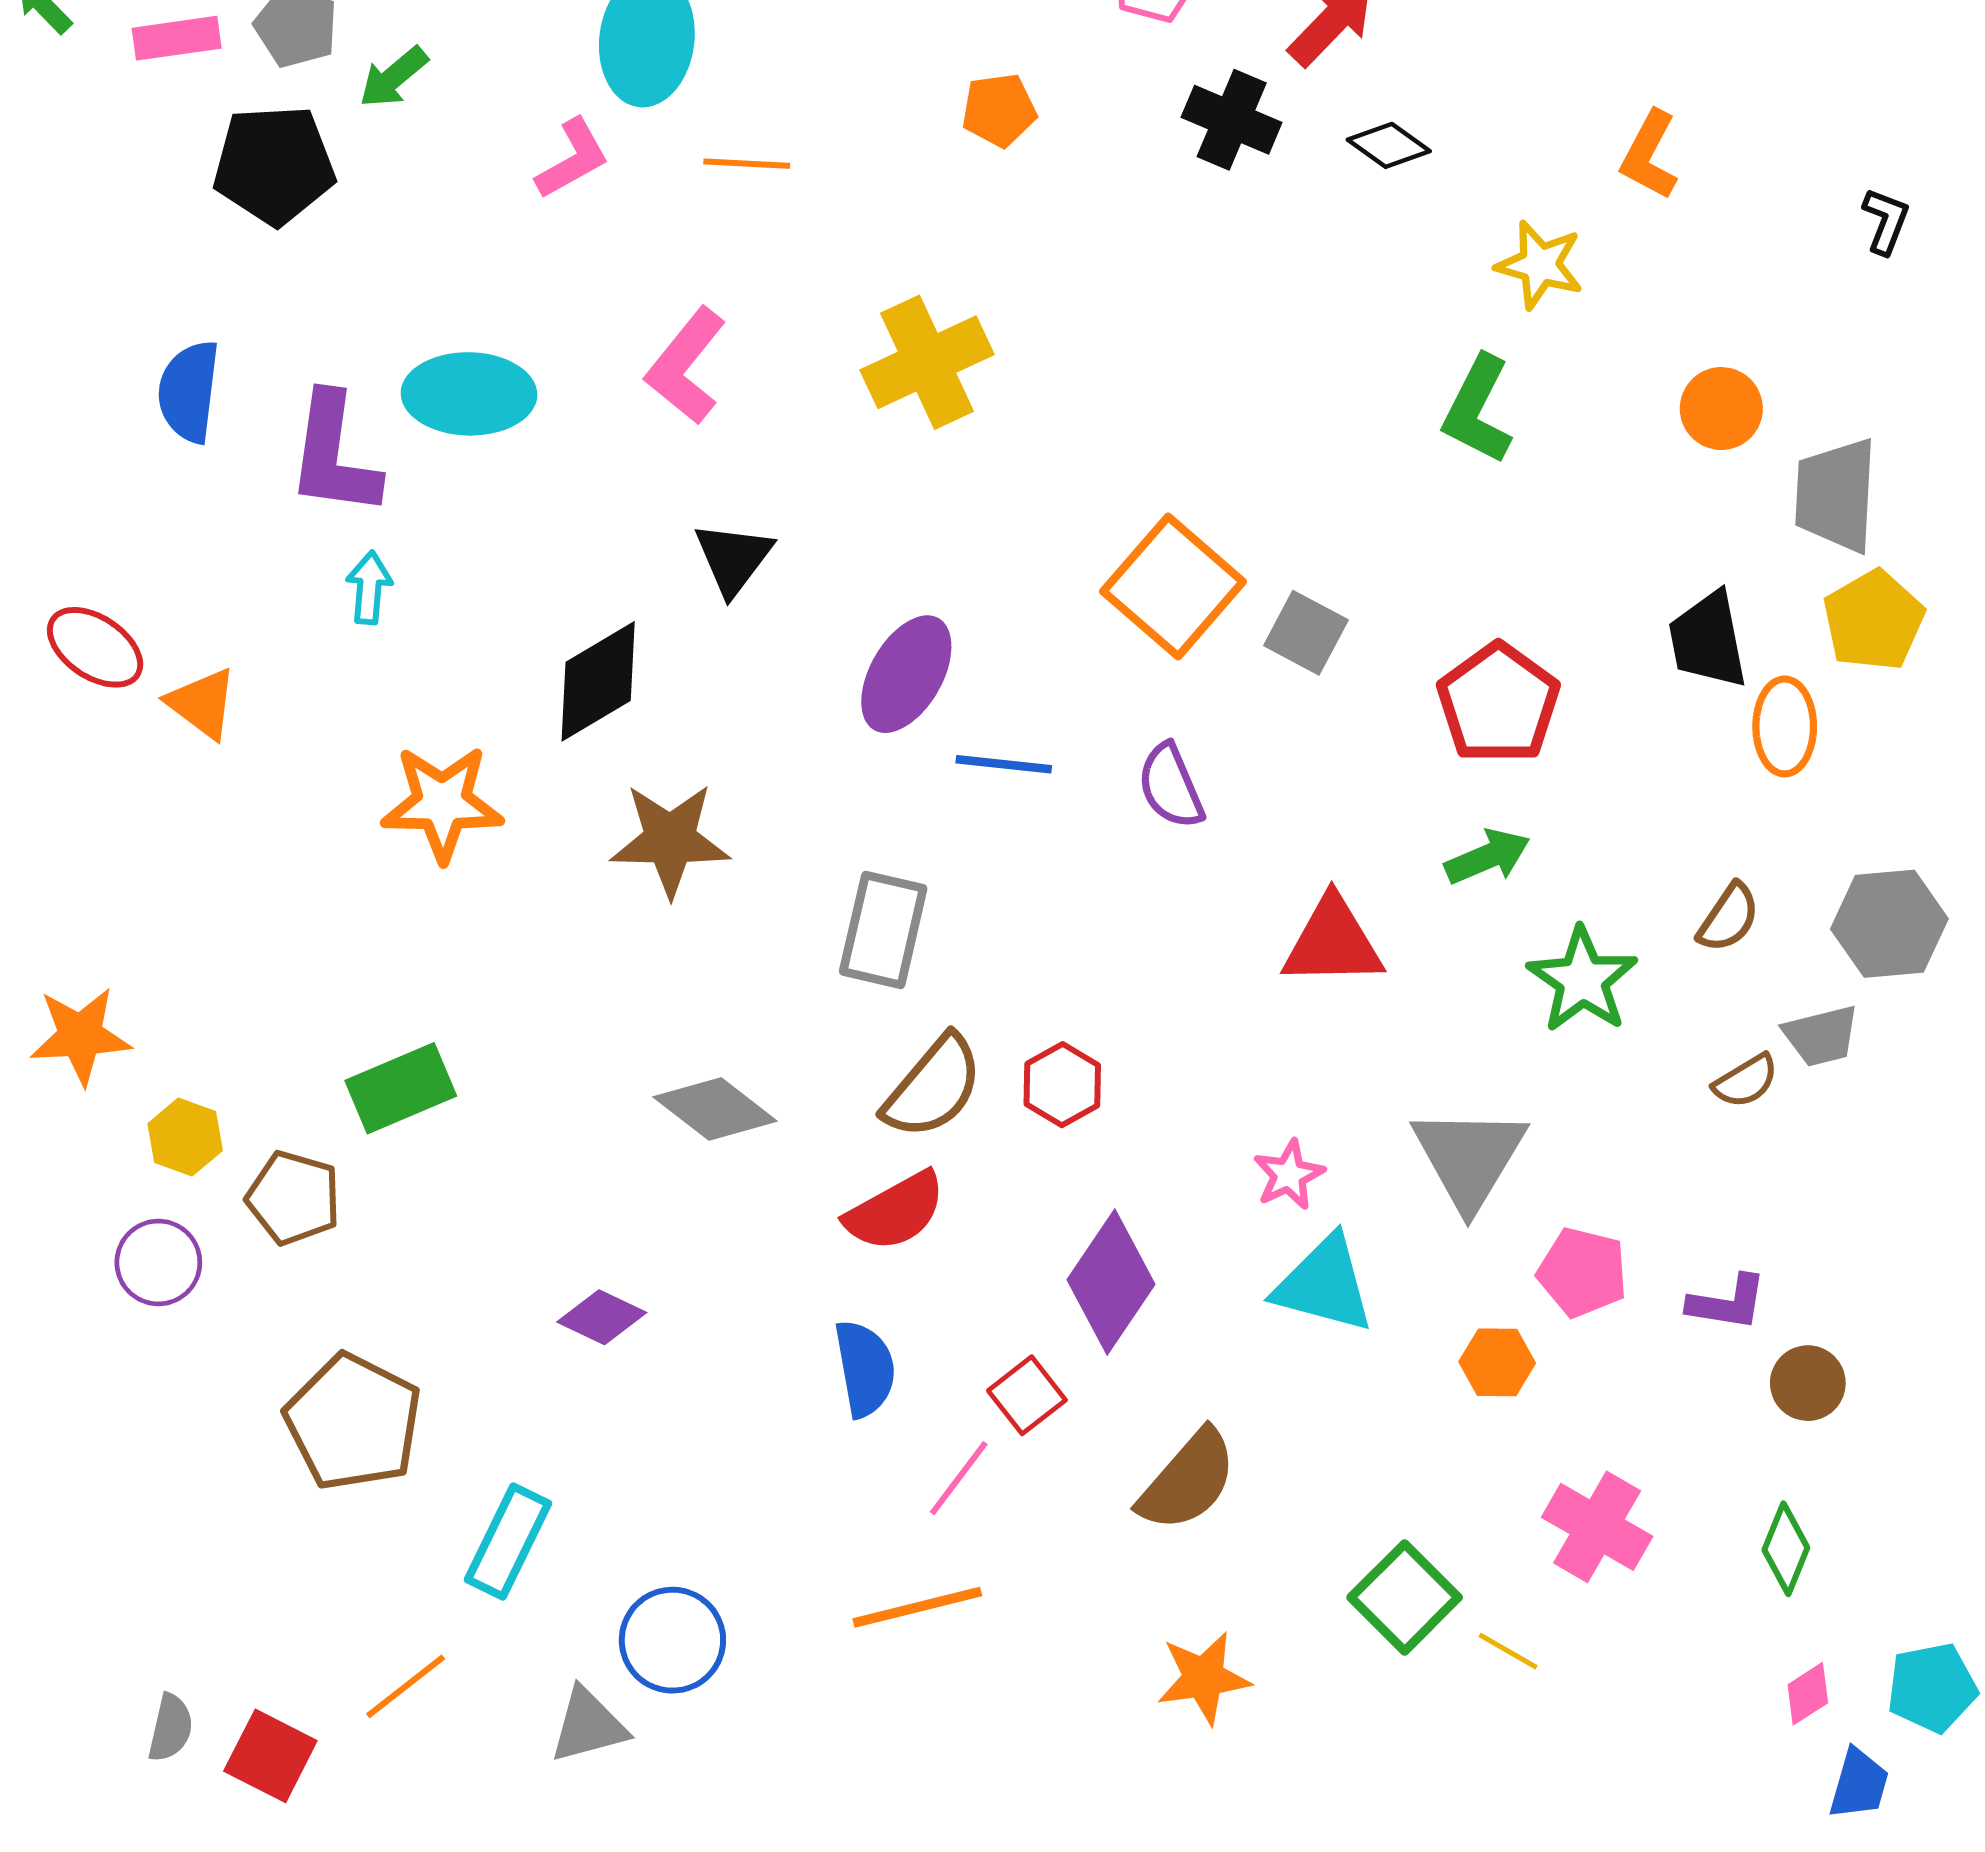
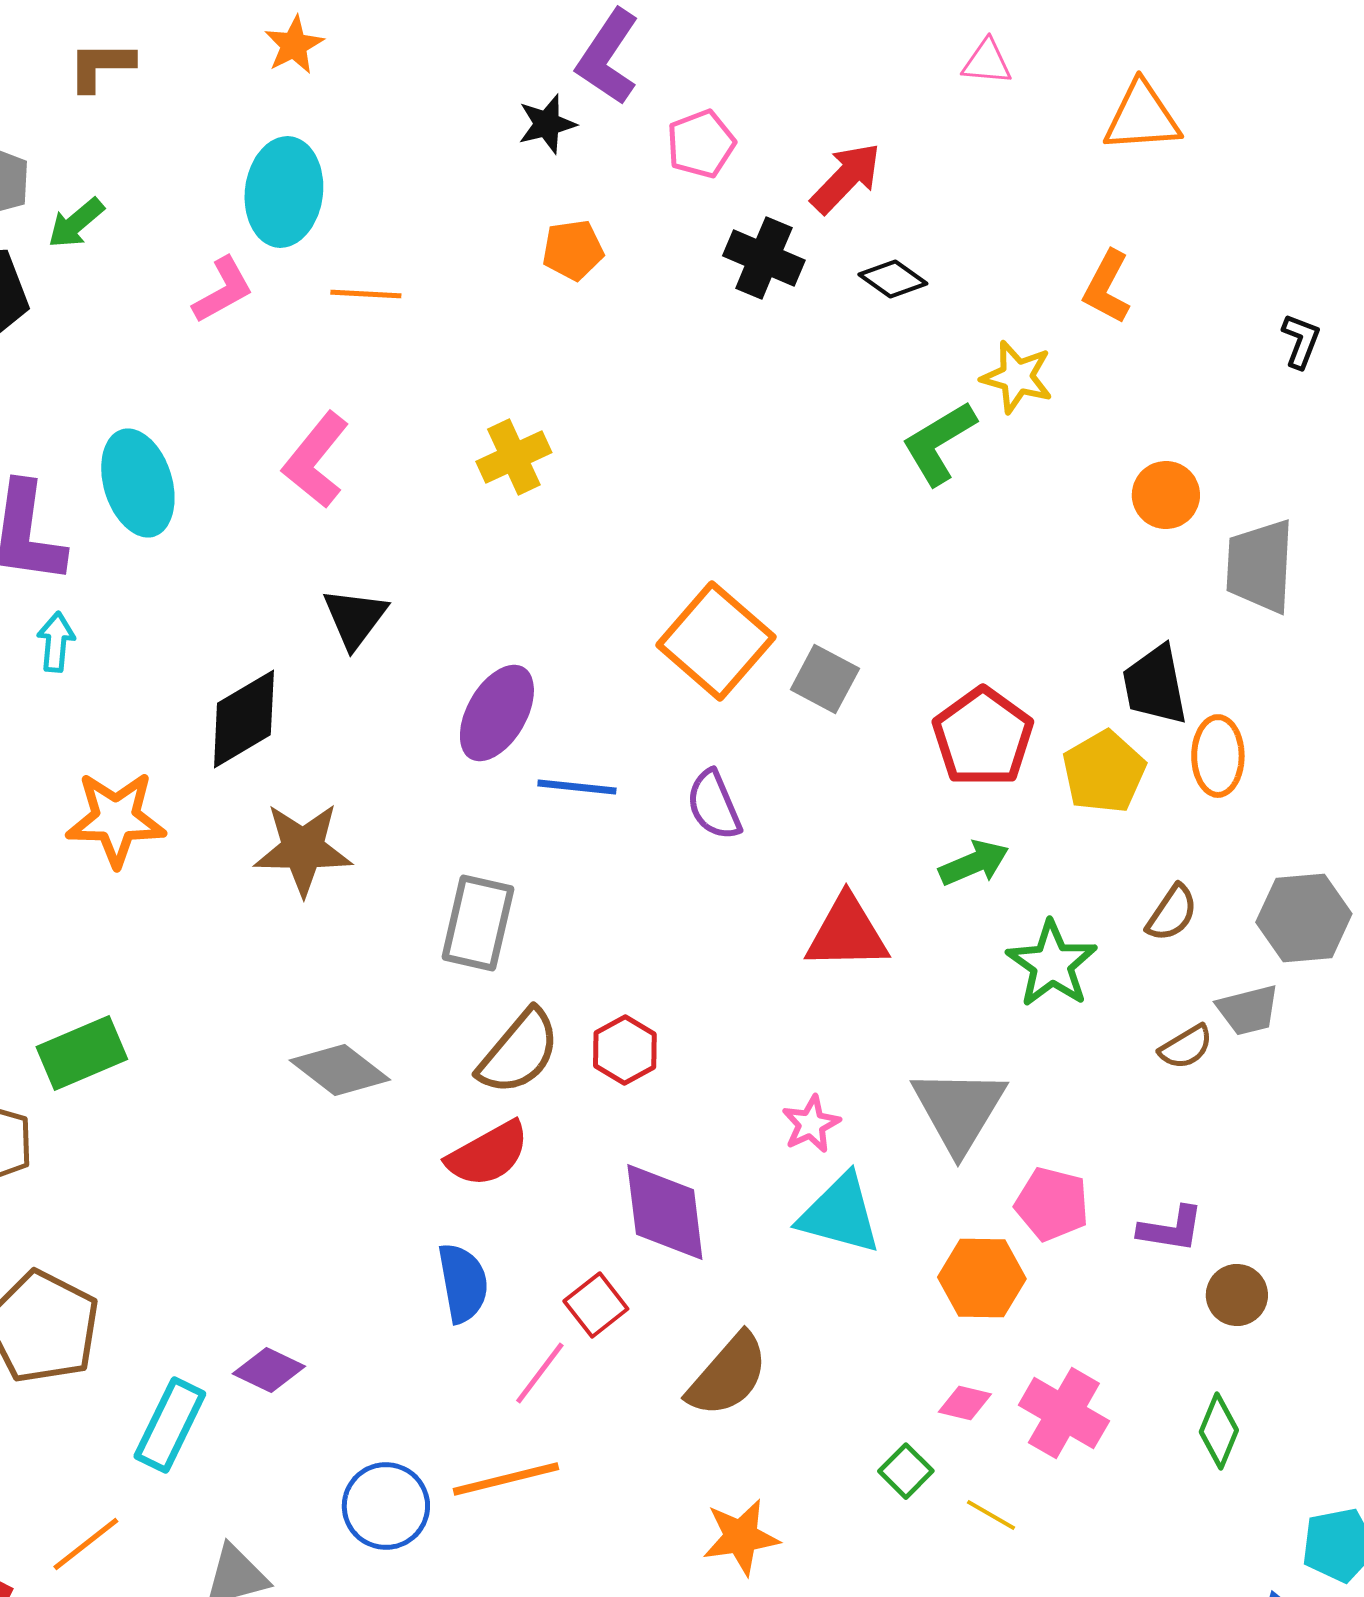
yellow cross: (927, 362) -> (514, 457), size x0.7
cyan ellipse: (469, 394) -> (138, 483), turned 72
green L-shape: (1478, 410) -> (939, 443), moved, turned 32
yellow pentagon: (1874, 620) -> (1104, 772), moved
purple diamond: (1111, 1282) -> (665, 1212), turned -41
purple diamond: (602, 1317) -> (269, 1370), moved
orange hexagon: (1497, 1362) -> (982, 1278), size x1.4
green square: (1405, 1597) -> (906, 1471), size x0.6
blue circle: (672, 1640) -> (386, 1506), moved
pink diamond: (1808, 1694) -> (965, 1403), moved, turned 46

